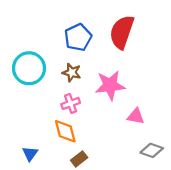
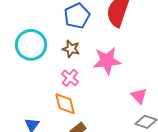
pink cross: (71, 103) -> (70, 78), turned -30
pink triangle: (136, 116) -> (139, 96), moved, turned 36

